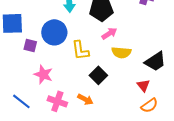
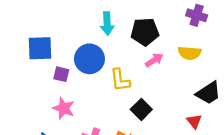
yellow semicircle: (121, 52) -> (190, 53), moved
pink star: (43, 74) -> (64, 108), moved

